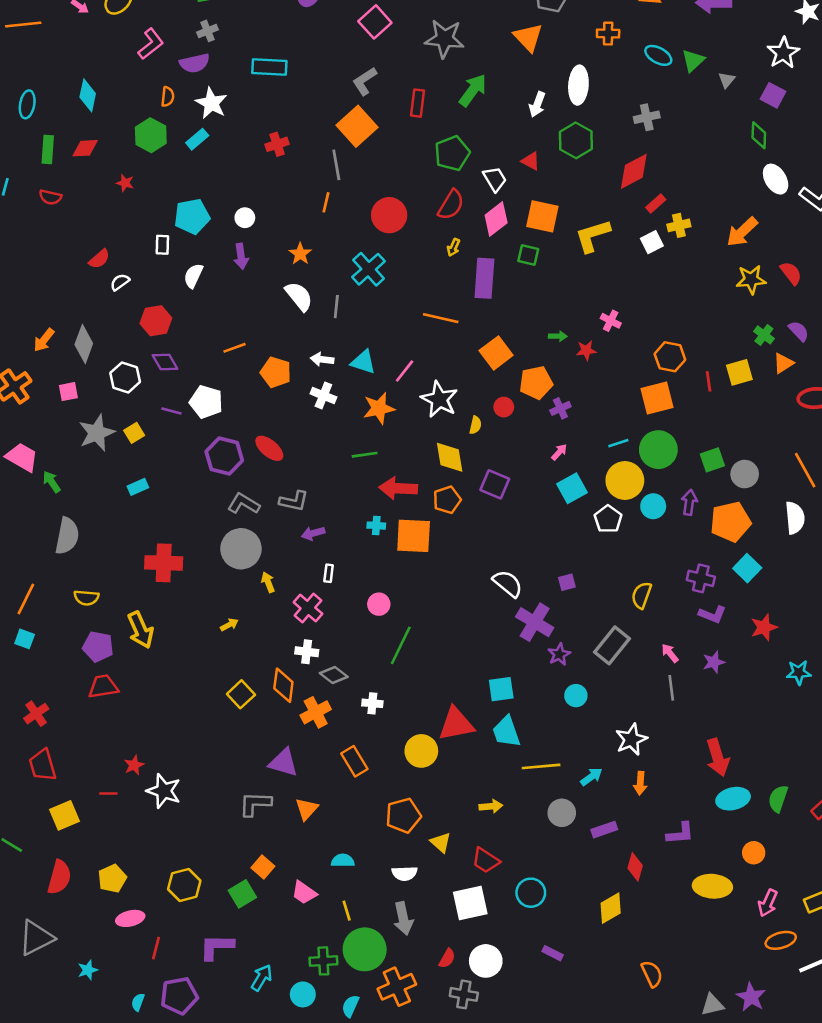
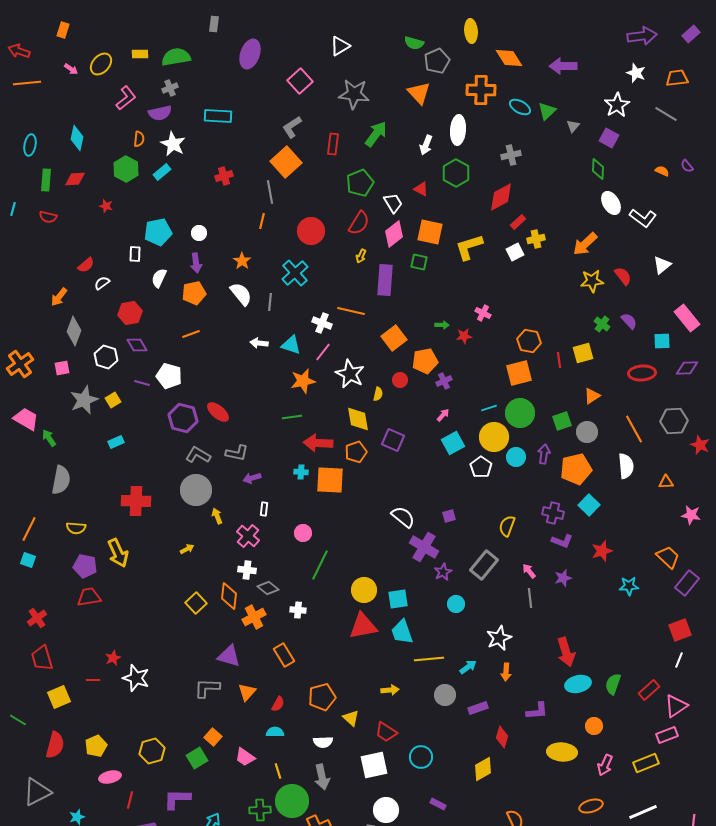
orange cross: (608, 34) -> (481, 90), size x1.6
orange arrow: (44, 340) -> (59, 297), moved
orange triangle: (783, 363) -> (592, 396), moved
orange pentagon: (276, 372) -> (194, 293), moved, turned -30
white cross: (323, 395) -> (322, 323), moved
yellow circle: (421, 751) -> (364, 590), moved
orange ellipse: (781, 940) -> (591, 806), moved
red semicircle: (447, 958) -> (278, 704), moved

